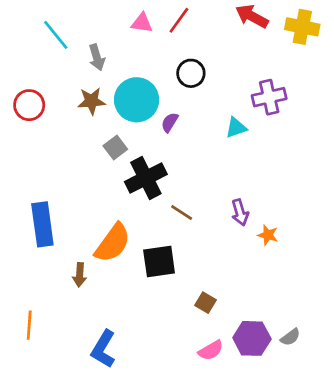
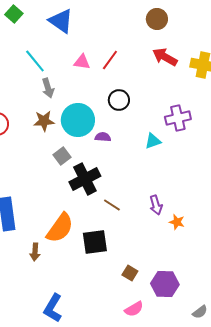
cyan line: (56, 35) -> (35, 61), moved
purple semicircle: (170, 122) -> (103, 137), turned 63
gray semicircle: (290, 337) -> (200, 312), moved
purple hexagon: (252, 338) -> (165, 284), moved

